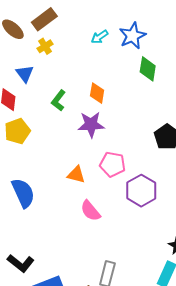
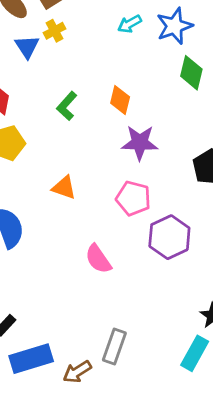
blue triangle: (25, 74) -> (27, 47), moved
purple star: (91, 125) -> (140, 143), moved
orange triangle: (76, 175) -> (64, 188), moved

